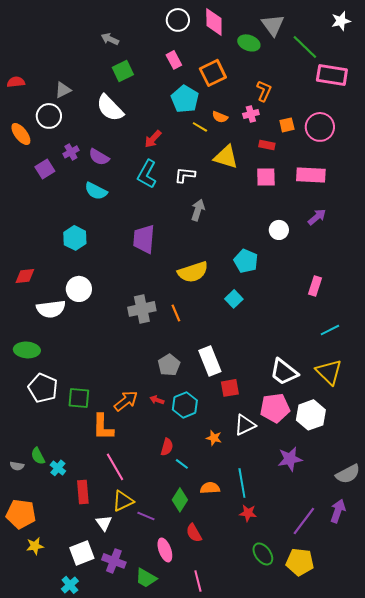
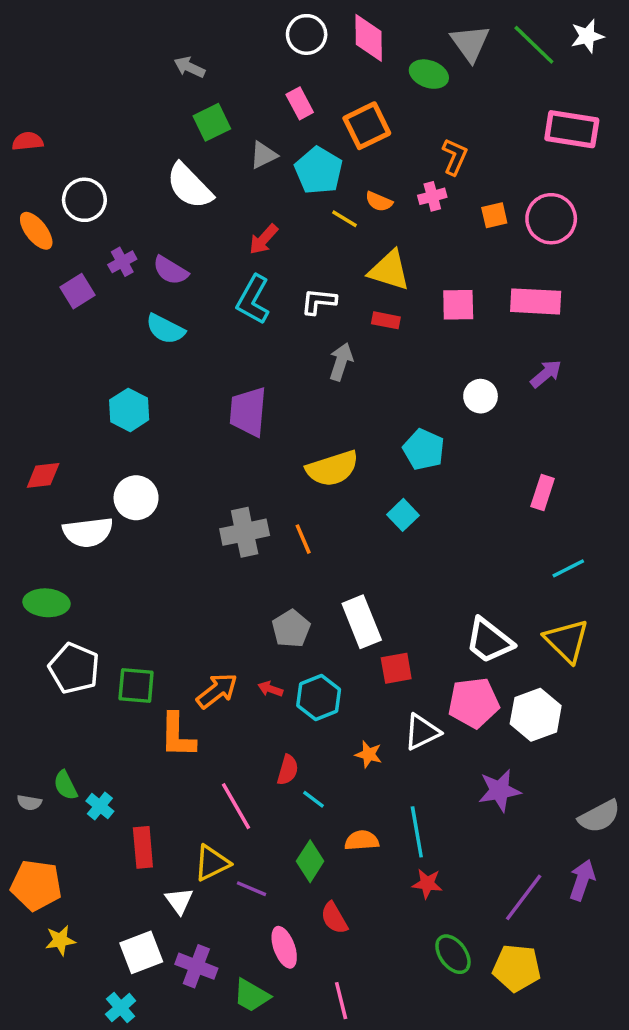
green line: (305, 47) -> (534, 45), moved
gray triangle: (63, 90) -> (264, 155), moved
red rectangle: (267, 145) -> (386, 320), moved
pink line: (115, 467) -> (236, 806), moved

